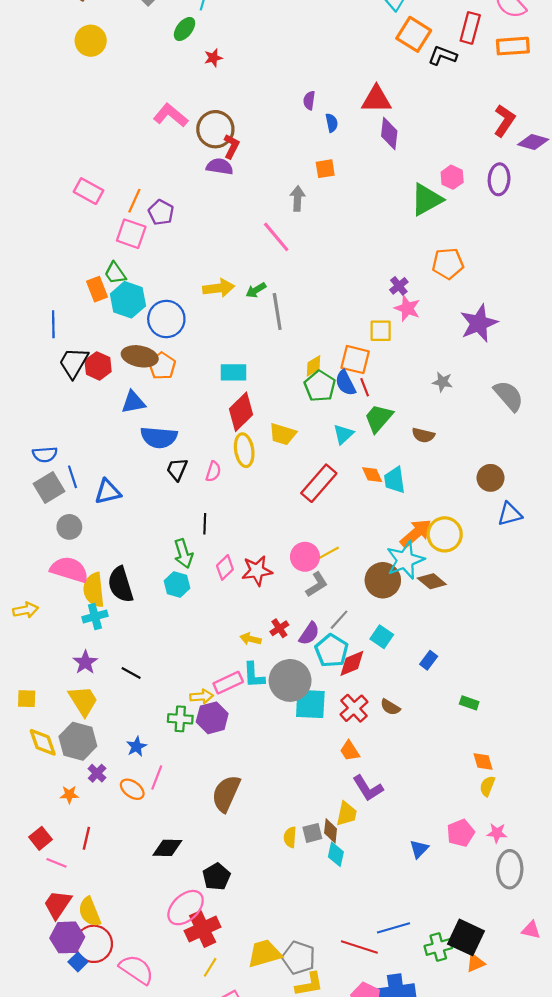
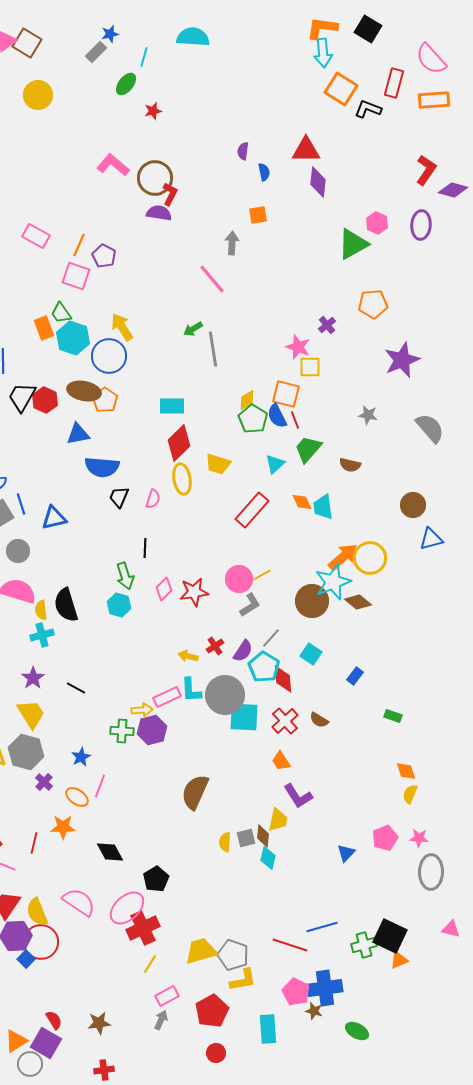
yellow arrow: (219, 288) -> (122, 327), moved, turned -116
pink star: (407, 308) -> (298, 347), moved
yellow semicircle: (94, 590) -> (41, 610), size x0.6
red diamond: (352, 663) -> (283, 679), turned -72
brown semicircle: (226, 794) -> (195, 792), moved
orange star: (69, 795) -> (63, 827), moved, size x1.4
black diamond: (167, 848) -> (110, 852), turned 60
pink semicircle: (136, 969) -> (79, 902), moved

